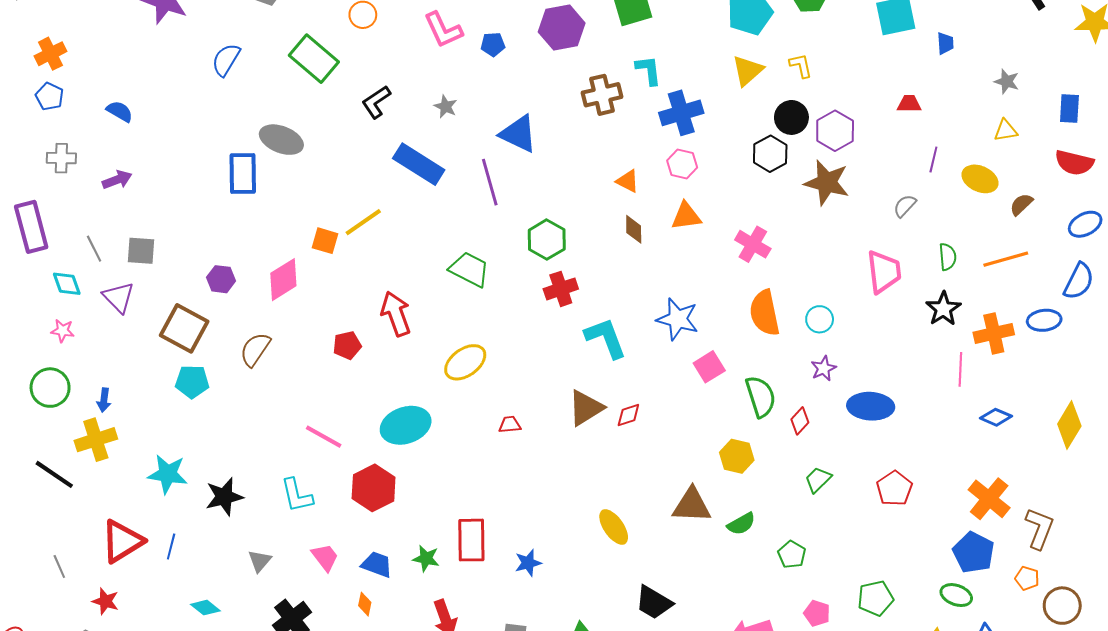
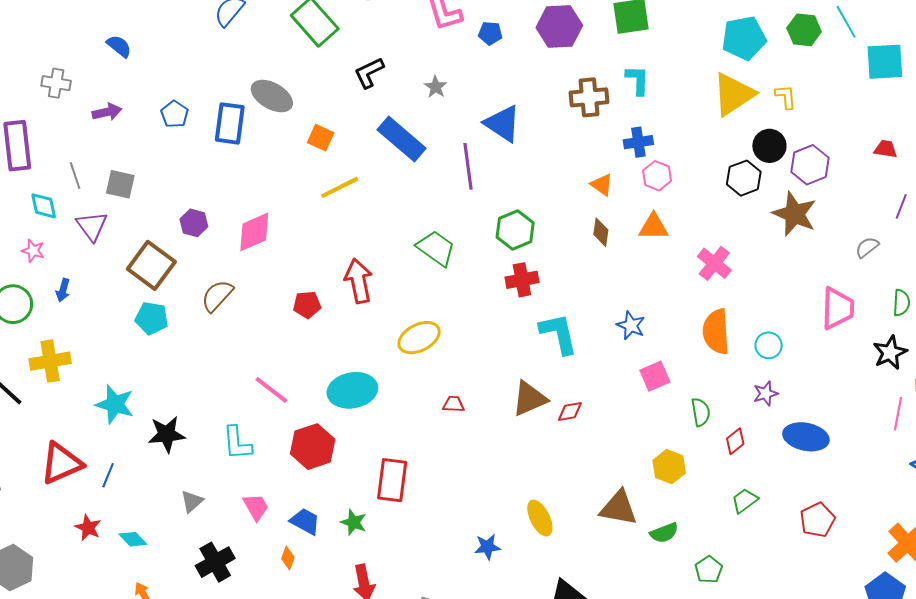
yellow triangle: (748, 71) -> (734, 94), size x1.4
blue pentagon: (50, 97) -> (175, 114), moved
blue cross: (681, 113) -> (638, 142), moved, size x0.7
orange square: (325, 241) -> (321, 138), moved
blue star: (678, 319) -> (631, 325), size x0.7
green semicircle: (761, 397) -> (701, 412), size x0.7
blue arrow: (104, 400) -> (63, 290), moved
red rectangle: (471, 540) -> (392, 480), moved
blue star: (528, 563) -> (487, 547), moved
red star: (105, 601) -> (88, 528), moved

